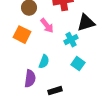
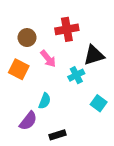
cyan square: (78, 64) -> (99, 103), moved
purple semicircle: (30, 79) -> (28, 121), turned 30

